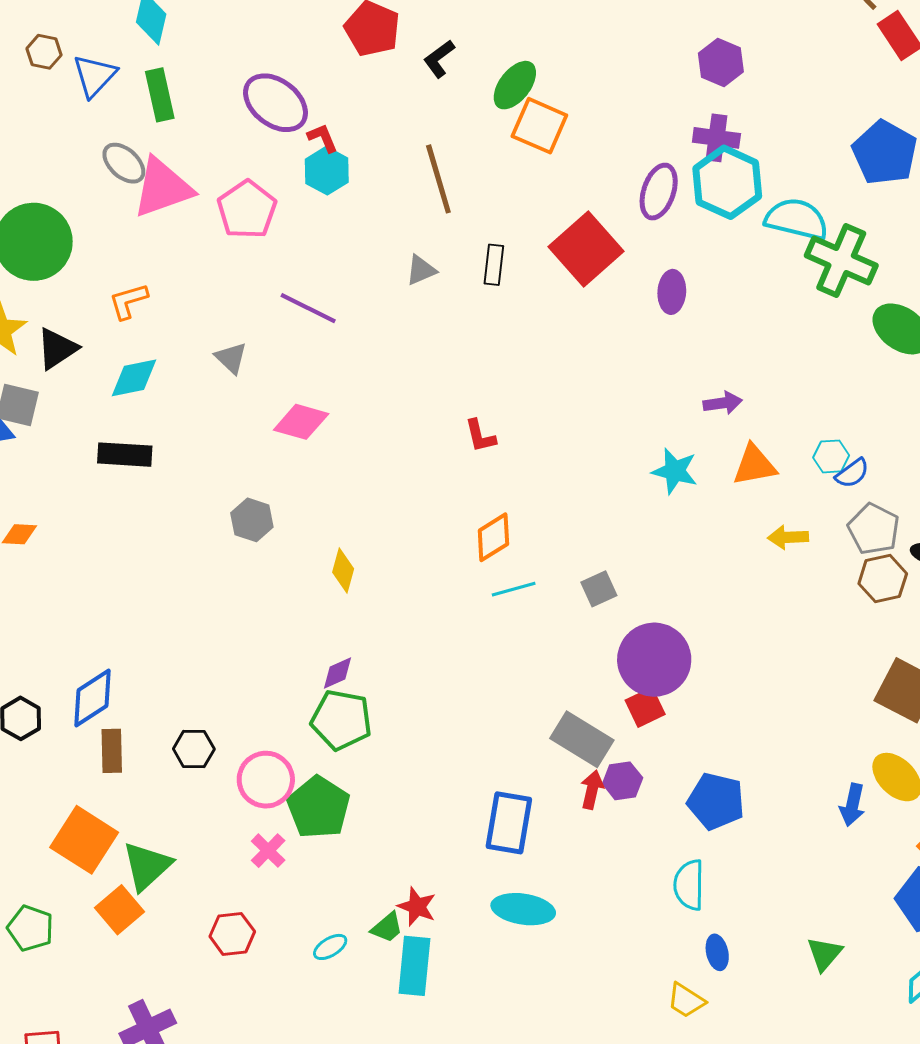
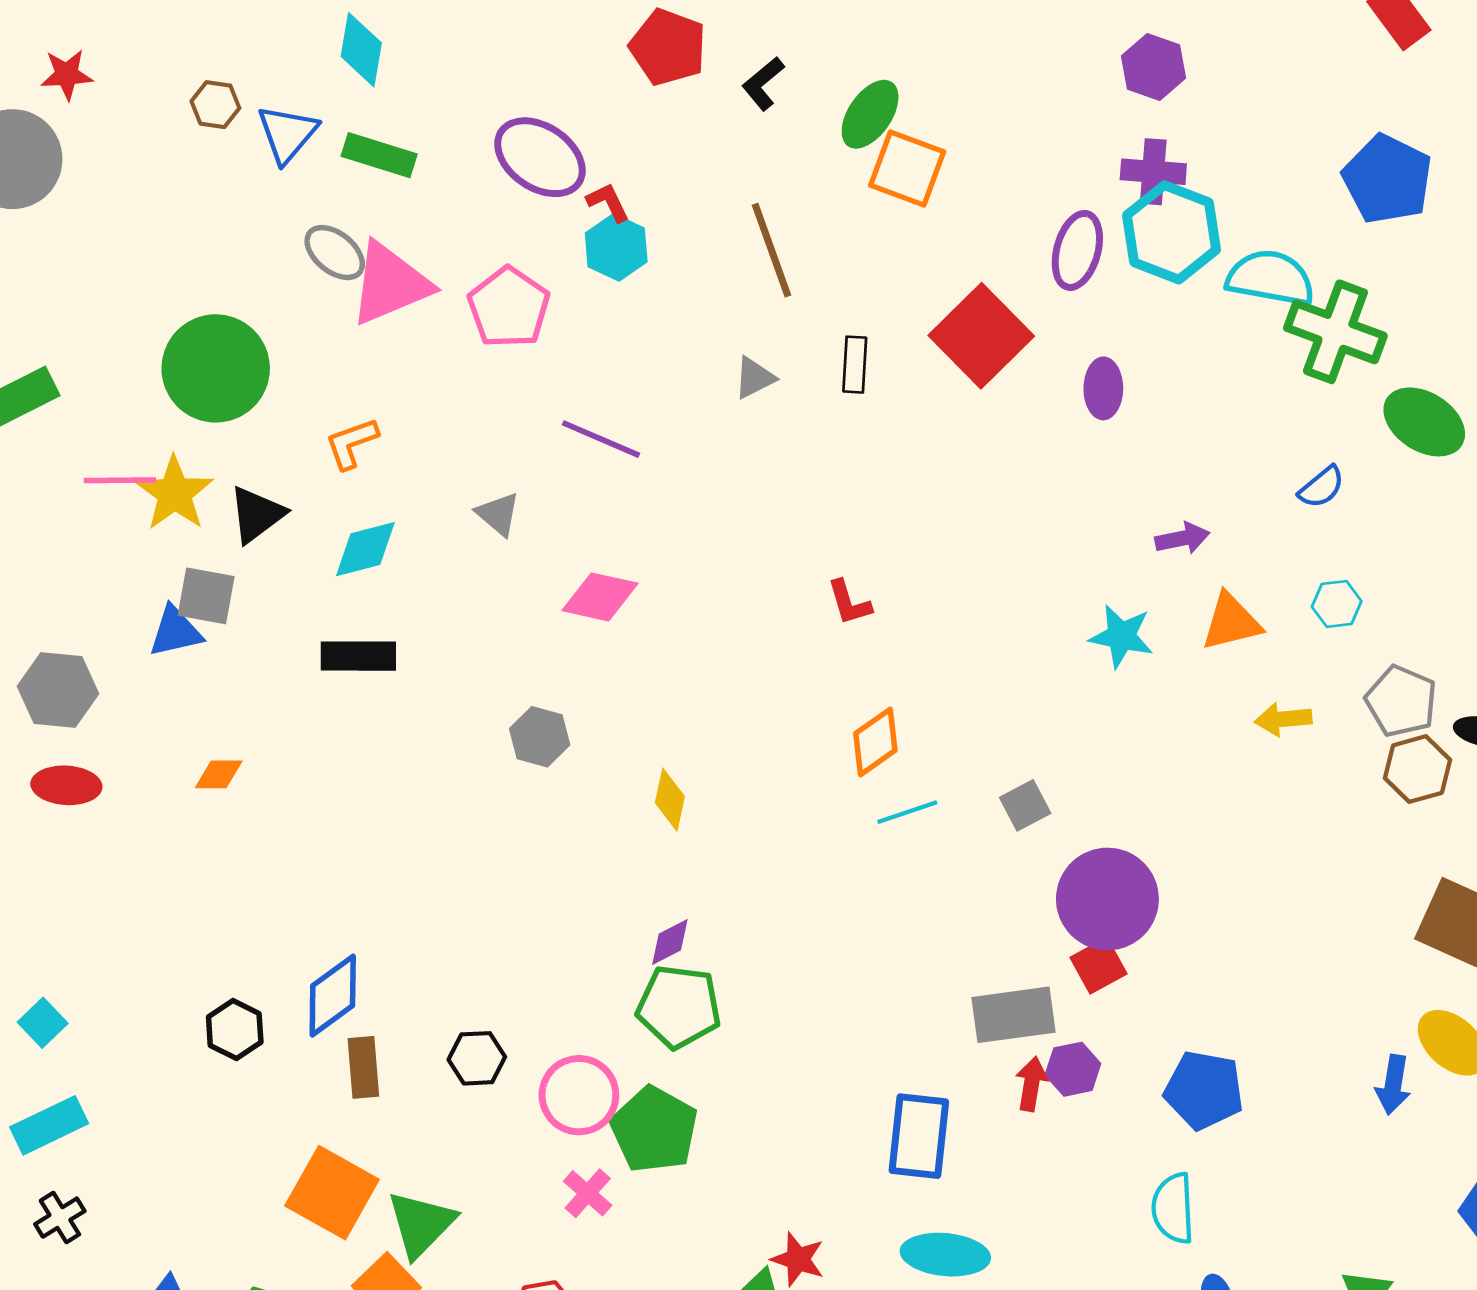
green rectangle: (160, 95) -> (379, 155), turned -57
blue semicircle: (852, 473) -> (1322, 487), moved
gray rectangle: (582, 739) -> (1014, 1015), turned -36

